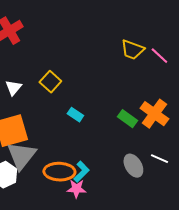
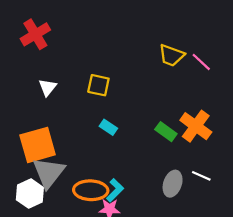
yellow square: (50, 82) -> (98, 85), moved, turned -30
white triangle: (13, 88) -> (48, 87), moved
gray ellipse: (133, 166) -> (173, 184), turned 50

